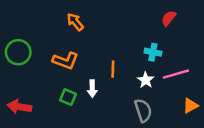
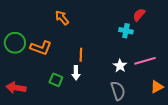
cyan cross: (153, 52) -> (126, 31), moved
orange L-shape: (66, 61) -> (41, 48), moved
orange line: (113, 69) -> (81, 55), moved

